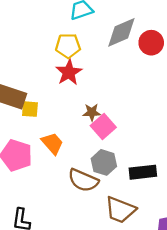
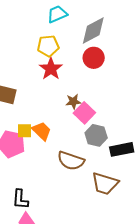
red circle: (151, 43) -> (94, 58), moved
yellow square: (30, 109) -> (24, 131), moved
gray hexagon: (104, 162) -> (96, 135), moved

